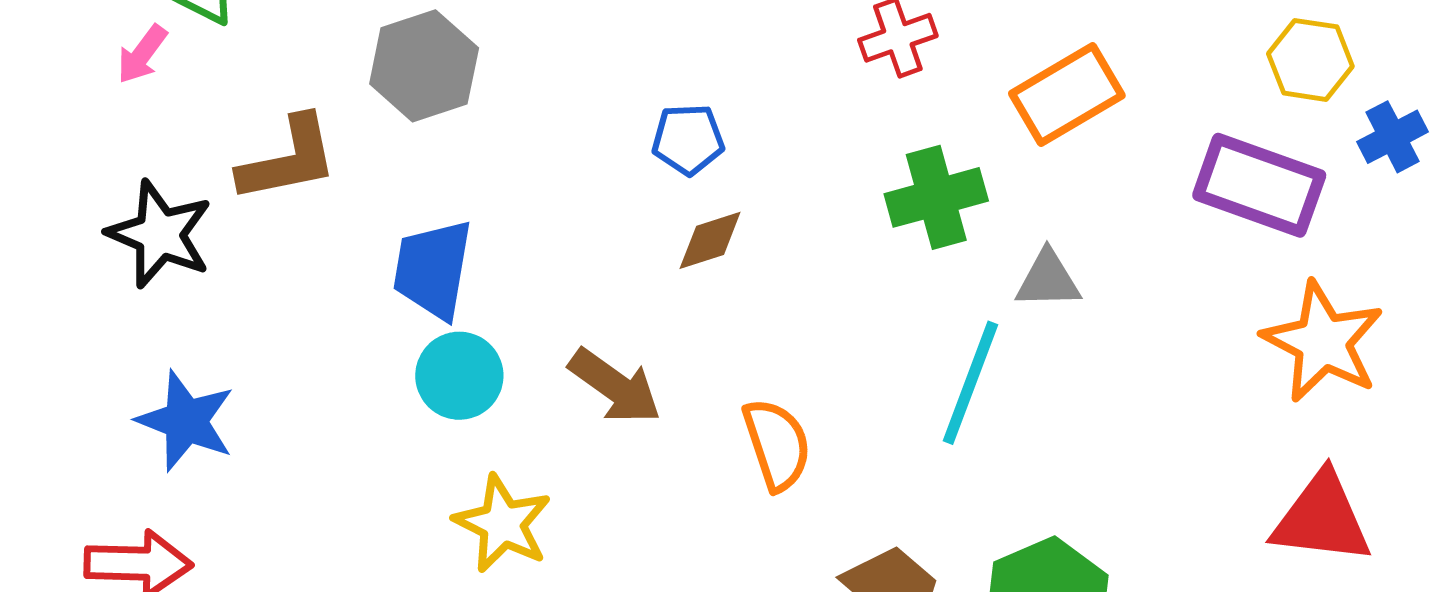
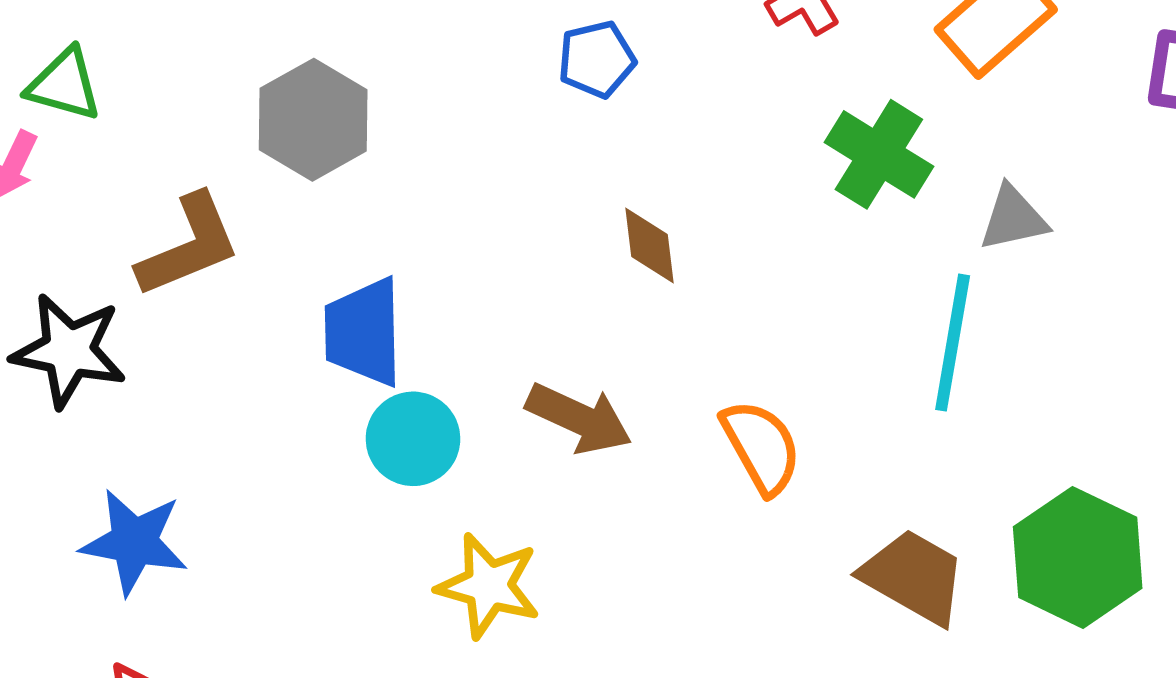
blue pentagon: (688, 139) -> (597, 59), moved
green cross: (936, 197) -> (879, 154), turned -32
brown diamond: (710, 240) -> (649, 245), turned -68

